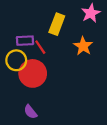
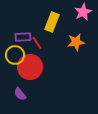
orange star: (83, 46) -> (76, 42), turned 30
purple semicircle: (30, 112) -> (20, 94), moved

